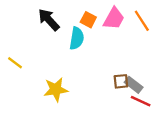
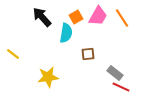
orange square: (88, 20) -> (76, 17), turned 32
brown square: (121, 81) -> (88, 54), moved

